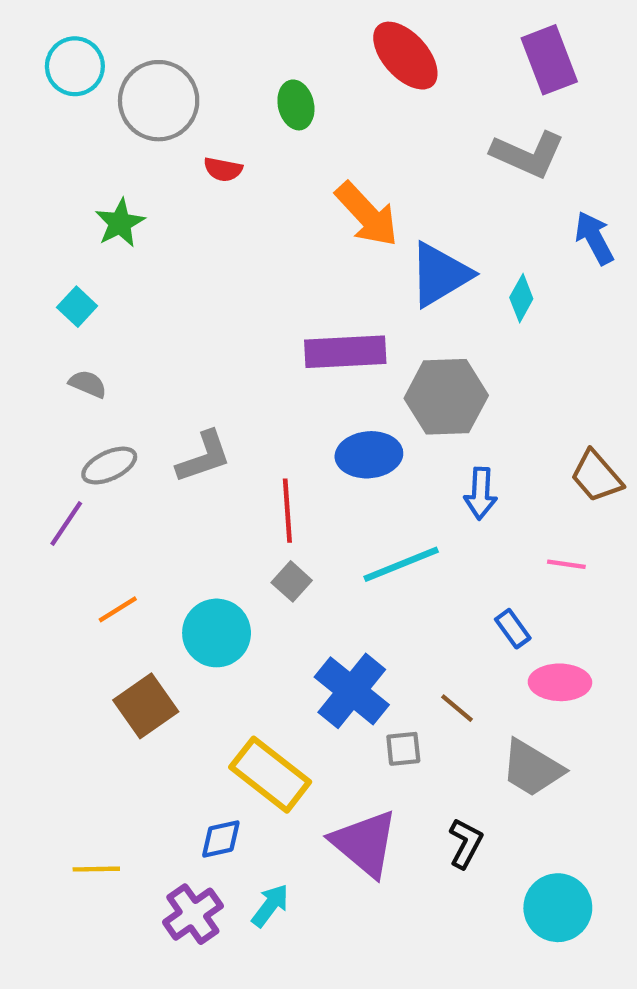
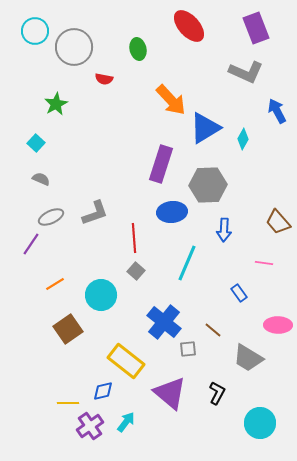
purple rectangle: (345, 352) -> (161, 164), turned -69
cyan line: (401, 564) -> (187, 263), turned -45
pink ellipse: (560, 682) -> (278, 325), moved
yellow line: (96, 869) -> (68, 403), moved

